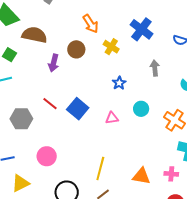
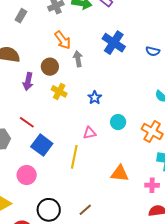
yellow cross: (111, 47) -> (59, 91), moved
gray arrow: (155, 68) -> (78, 59), moved
blue square: (78, 109) -> (42, 145), moved
yellow line: (100, 169) -> (74, 157), moved
orange triangle: (141, 176) -> (120, 173), moved

